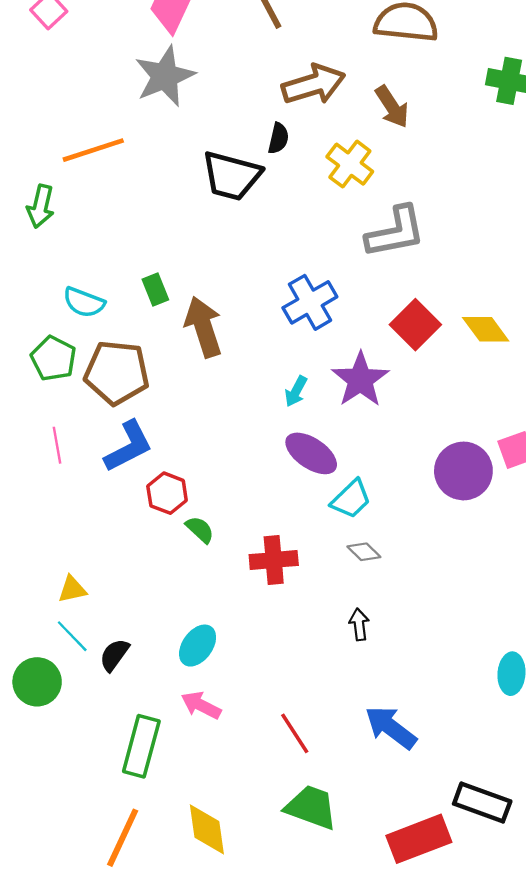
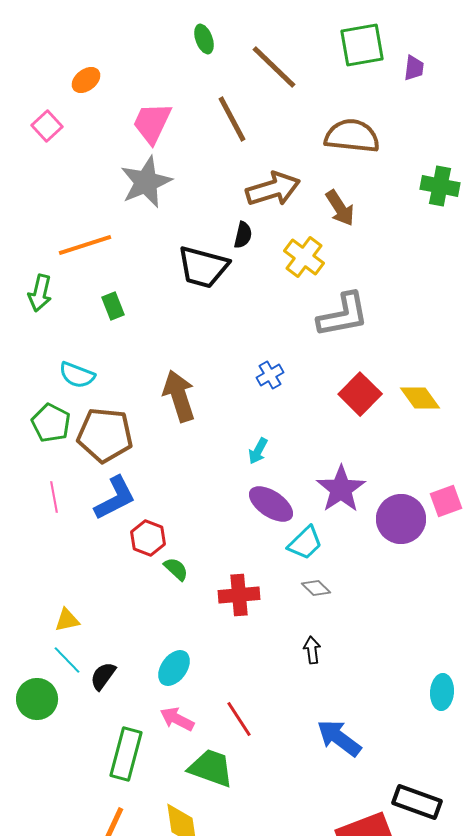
green rectangle: (155, 289) -> (113, 306), moved
blue cross: (310, 302) -> (270, 375), size x0.6
purple star: (360, 380) -> (341, 489), moved
red line: (295, 733) -> (239, 719), moved
green trapezoid: (311, 807) -> (211, 768), moved

